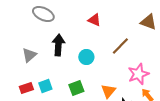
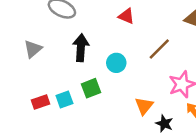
gray triangle: (29, 55) -> (33, 49), moved
green square: (76, 88) -> (91, 88), moved

